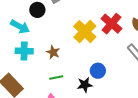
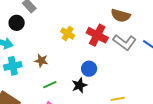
red cross: (112, 24) -> (97, 35), moved
yellow cross: (85, 32) -> (68, 33), size x0.6

